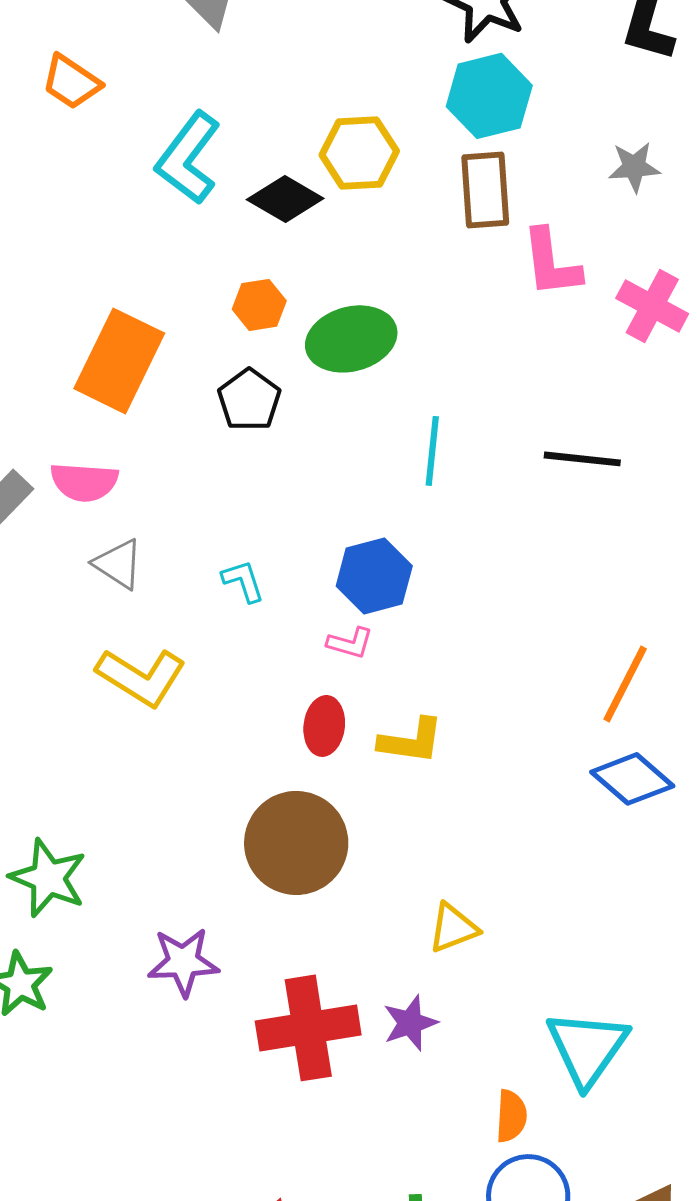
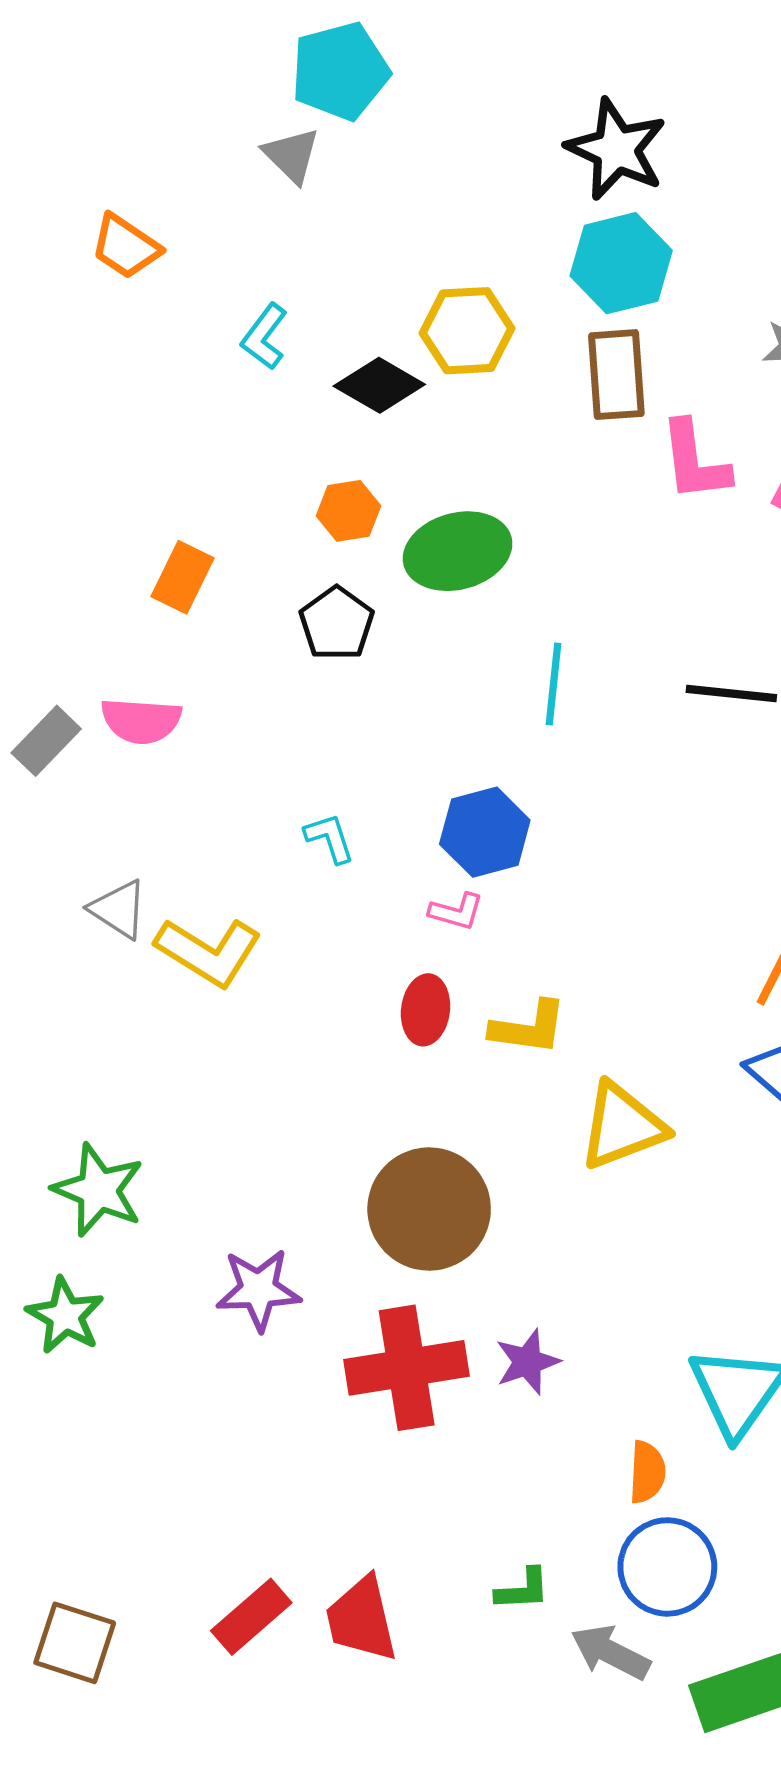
cyan L-shape: (188, 158) -> (264, 337), size x0.6
orange rectangle: (119, 361) -> (183, 577), size x0.6
gray triangle: (118, 564) -> (119, 909), moved
brown circle: (296, 843) -> (429, 1209), moved
yellow triangle: (453, 928) -> (622, 1126), moved, size x1.5

